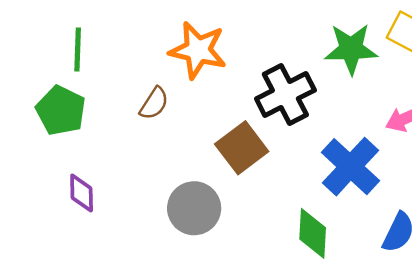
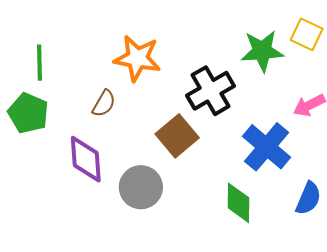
purple diamond: (82, 193) -> (86, 159), moved, size x1.5

